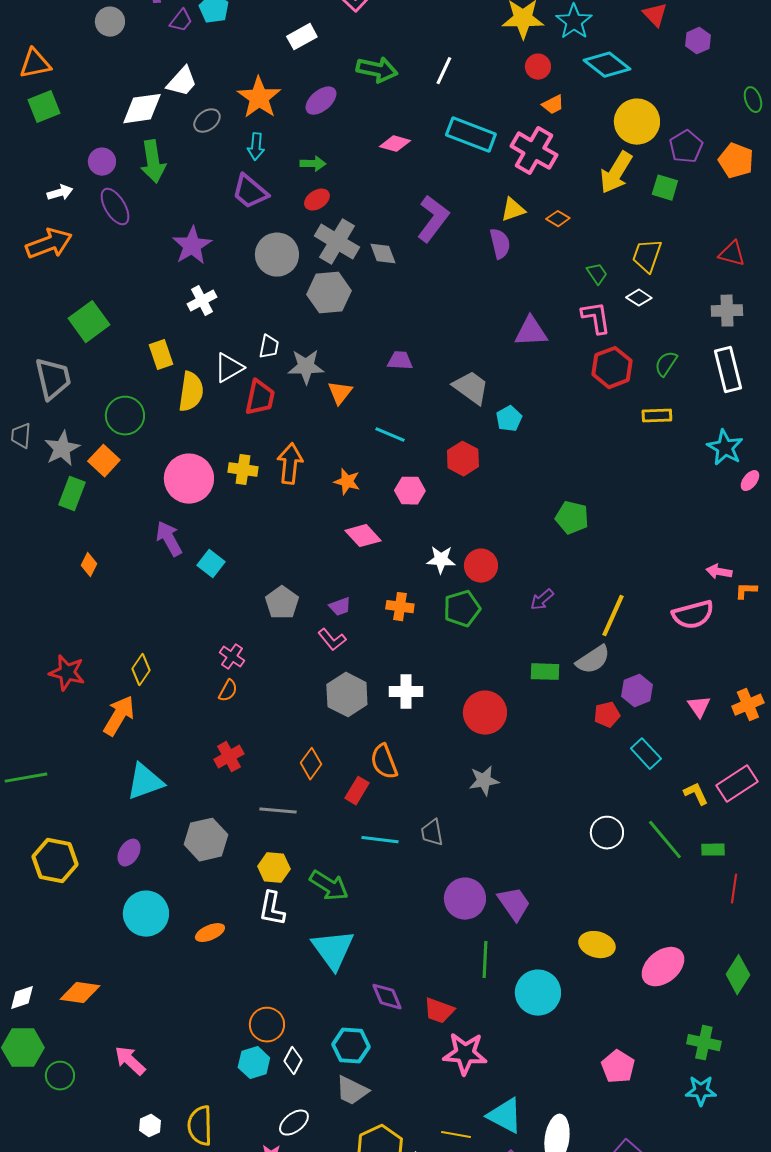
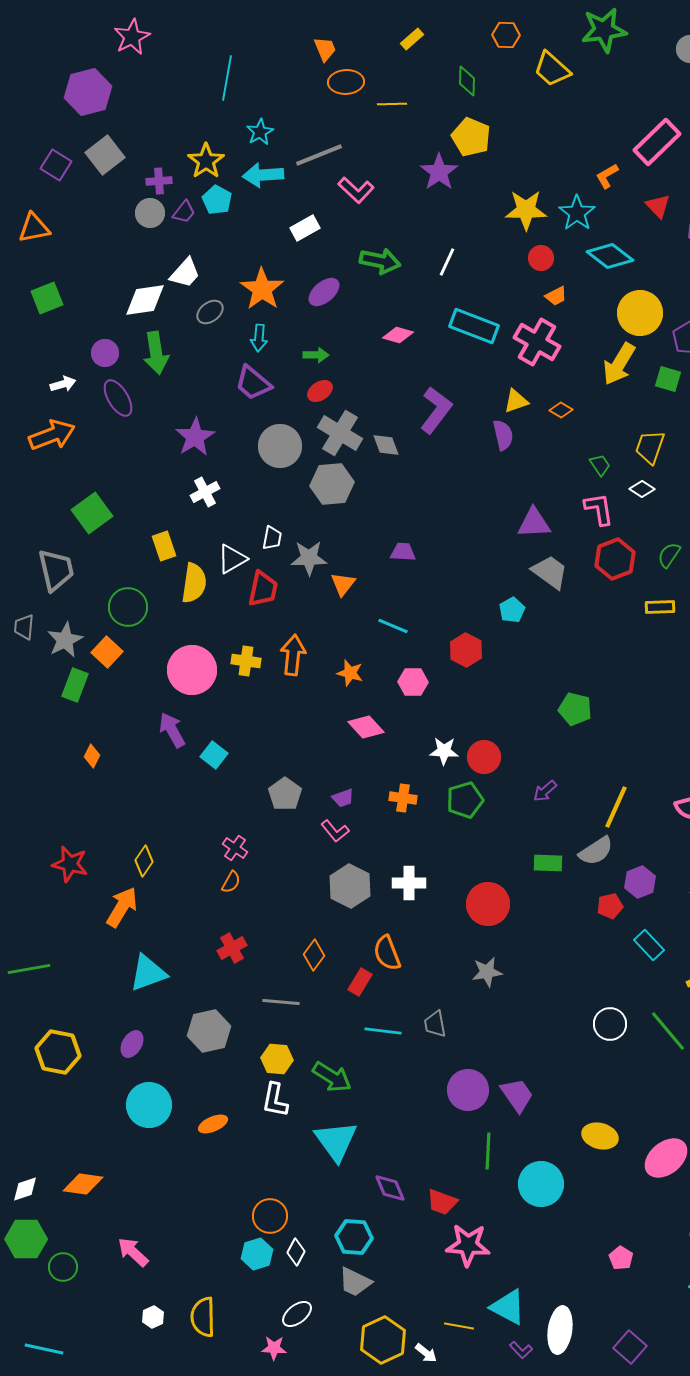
gray circle: (110, 22) -> (150, 213), moved
orange triangle: (35, 64) -> (34, 228), moved
gray trapezoid: (471, 388) -> (550, 572), moved
pink pentagon: (618, 1067) -> (621, 1258), size x0.7

